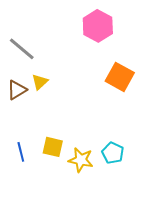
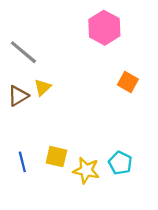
orange square: (120, 77) -> (128, 82), size x0.7

